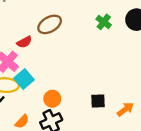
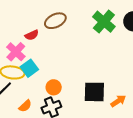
green cross: (104, 22) -> (104, 22), size x1.6
black square: (98, 101) -> (94, 92), size x1.6

